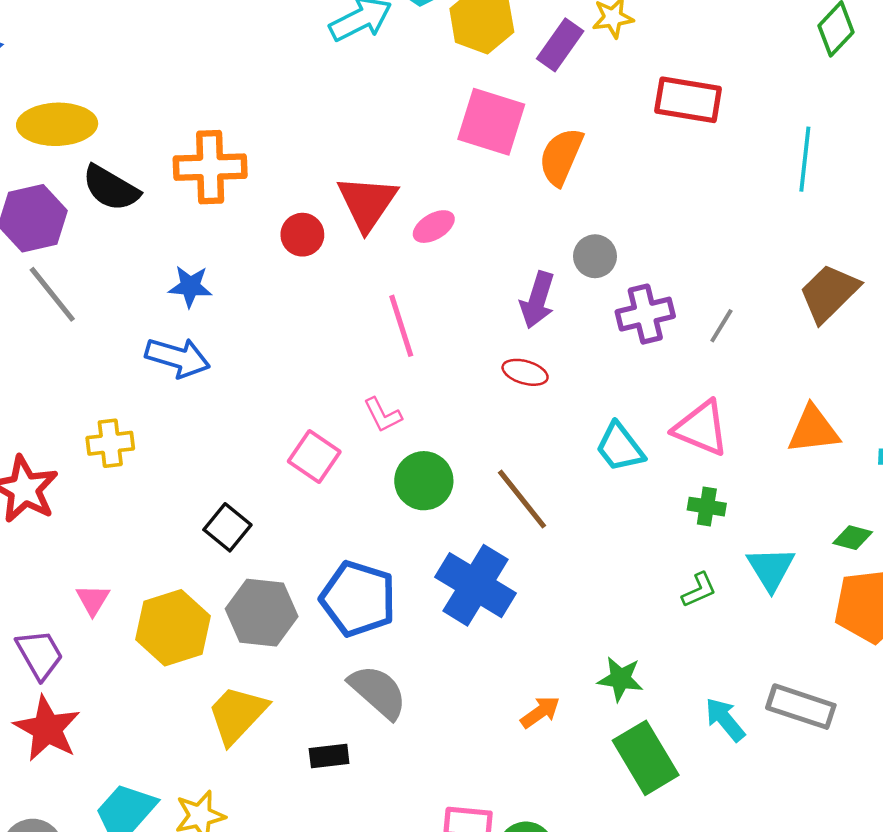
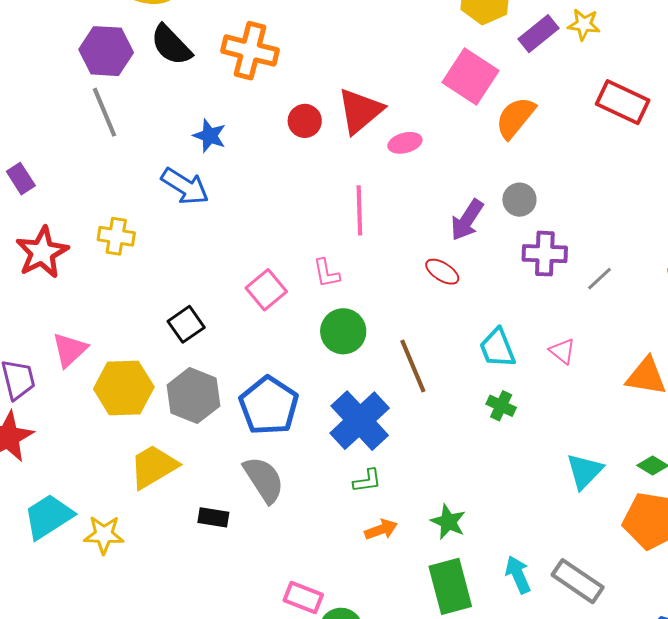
pink triangle: (701, 428) -> (562, 351), size x0.6
green cross: (707, 507) -> (501, 406), moved
green L-shape: (699, 590) -> (367, 481), moved
pink triangle: (93, 600) -> (70, 350), size x1.4

